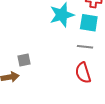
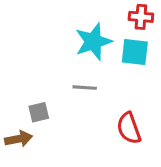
gray line: (85, 47) -> (85, 88), moved

